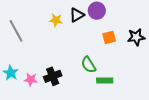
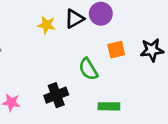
green semicircle: (89, 65) -> (88, 69), moved
black cross: (53, 76) -> (56, 95), moved

